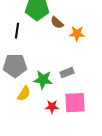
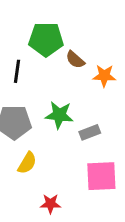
green star: (43, 80) -> (59, 115), moved
red star: (52, 107) -> (50, 204), moved

